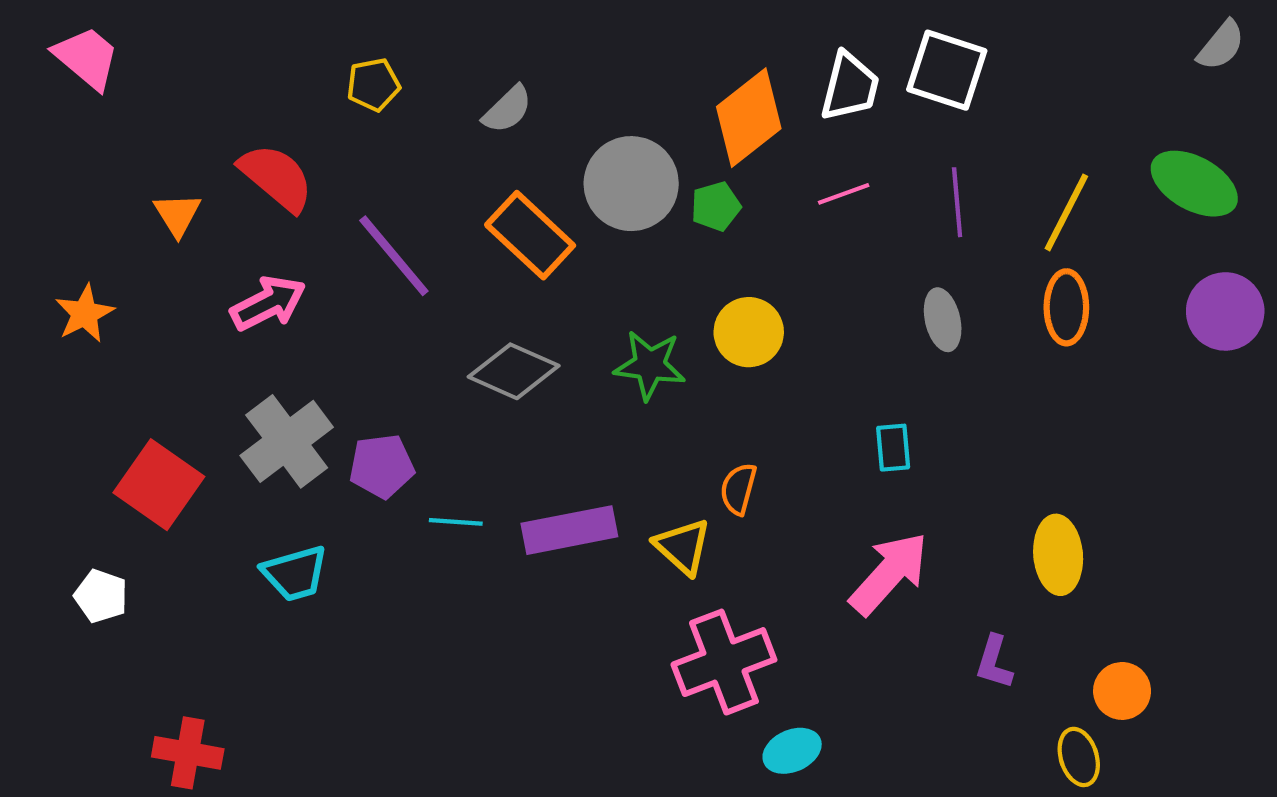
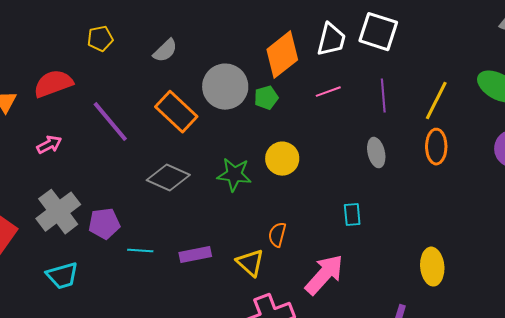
red semicircle: (276, 177) -> (53, 84), turned -60
pink arrow: (268, 303) -> (49, 145), size x0.7
purple rectangle: (569, 530) -> (195, 255), size x0.7
pink arrow: (889, 573) -> (324, 275), moved

